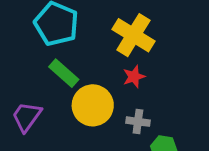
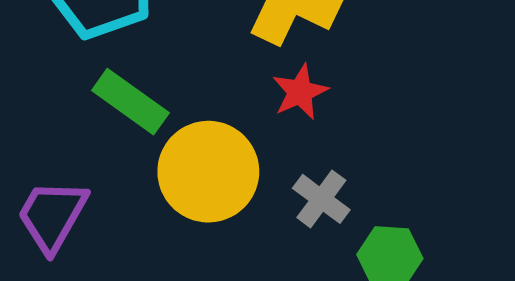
gray cross: (138, 122) -> (321, 199), turned 35

